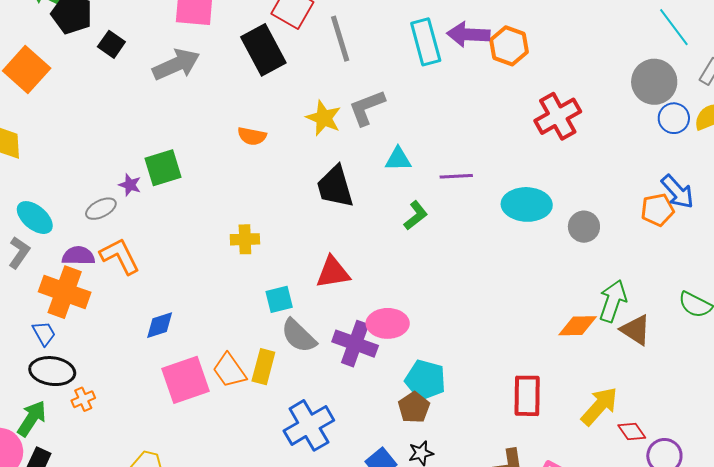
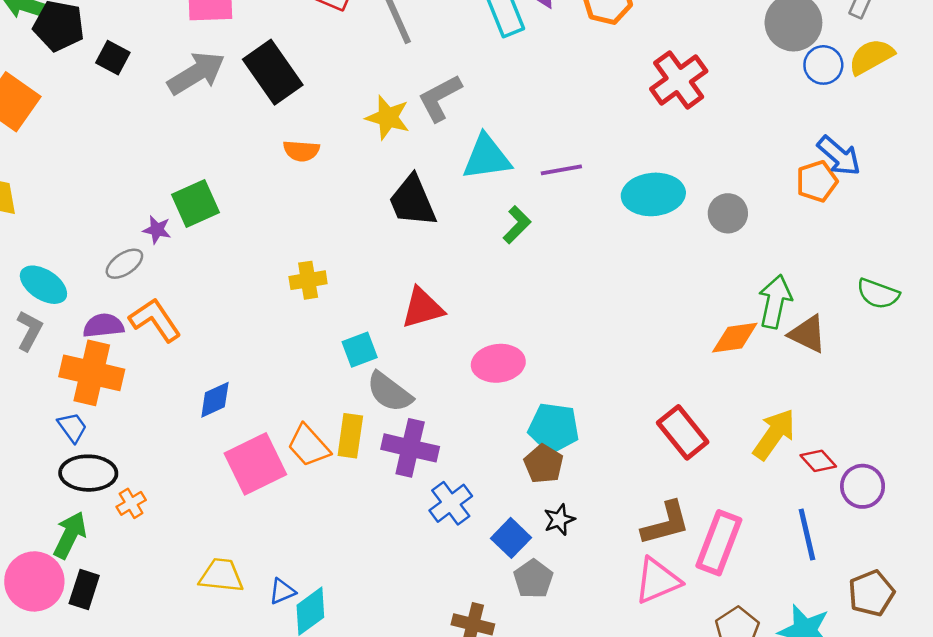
black rectangle: (263, 50) -> (273, 72), moved
cyan triangle: (398, 159) -> (487, 157), size x1.5
purple cross: (355, 344) -> (410, 448), moved
red rectangle: (527, 396) -> (683, 432), turned -33
blue cross: (309, 425) -> (451, 503), moved, size x0.7

